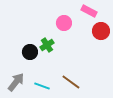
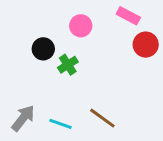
pink circle: (64, 23) -> (81, 26), moved
black circle: (30, 52) -> (43, 49), moved

